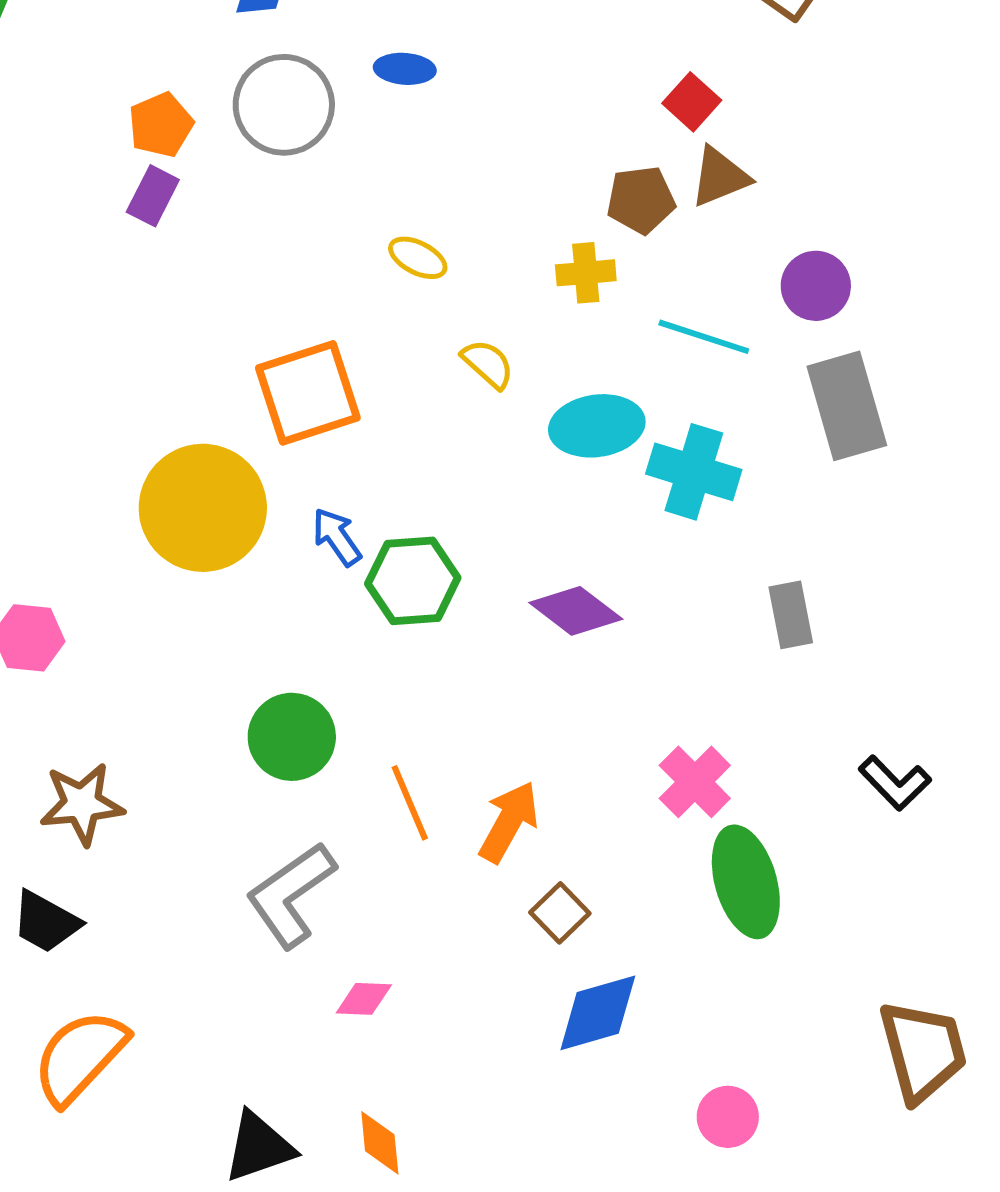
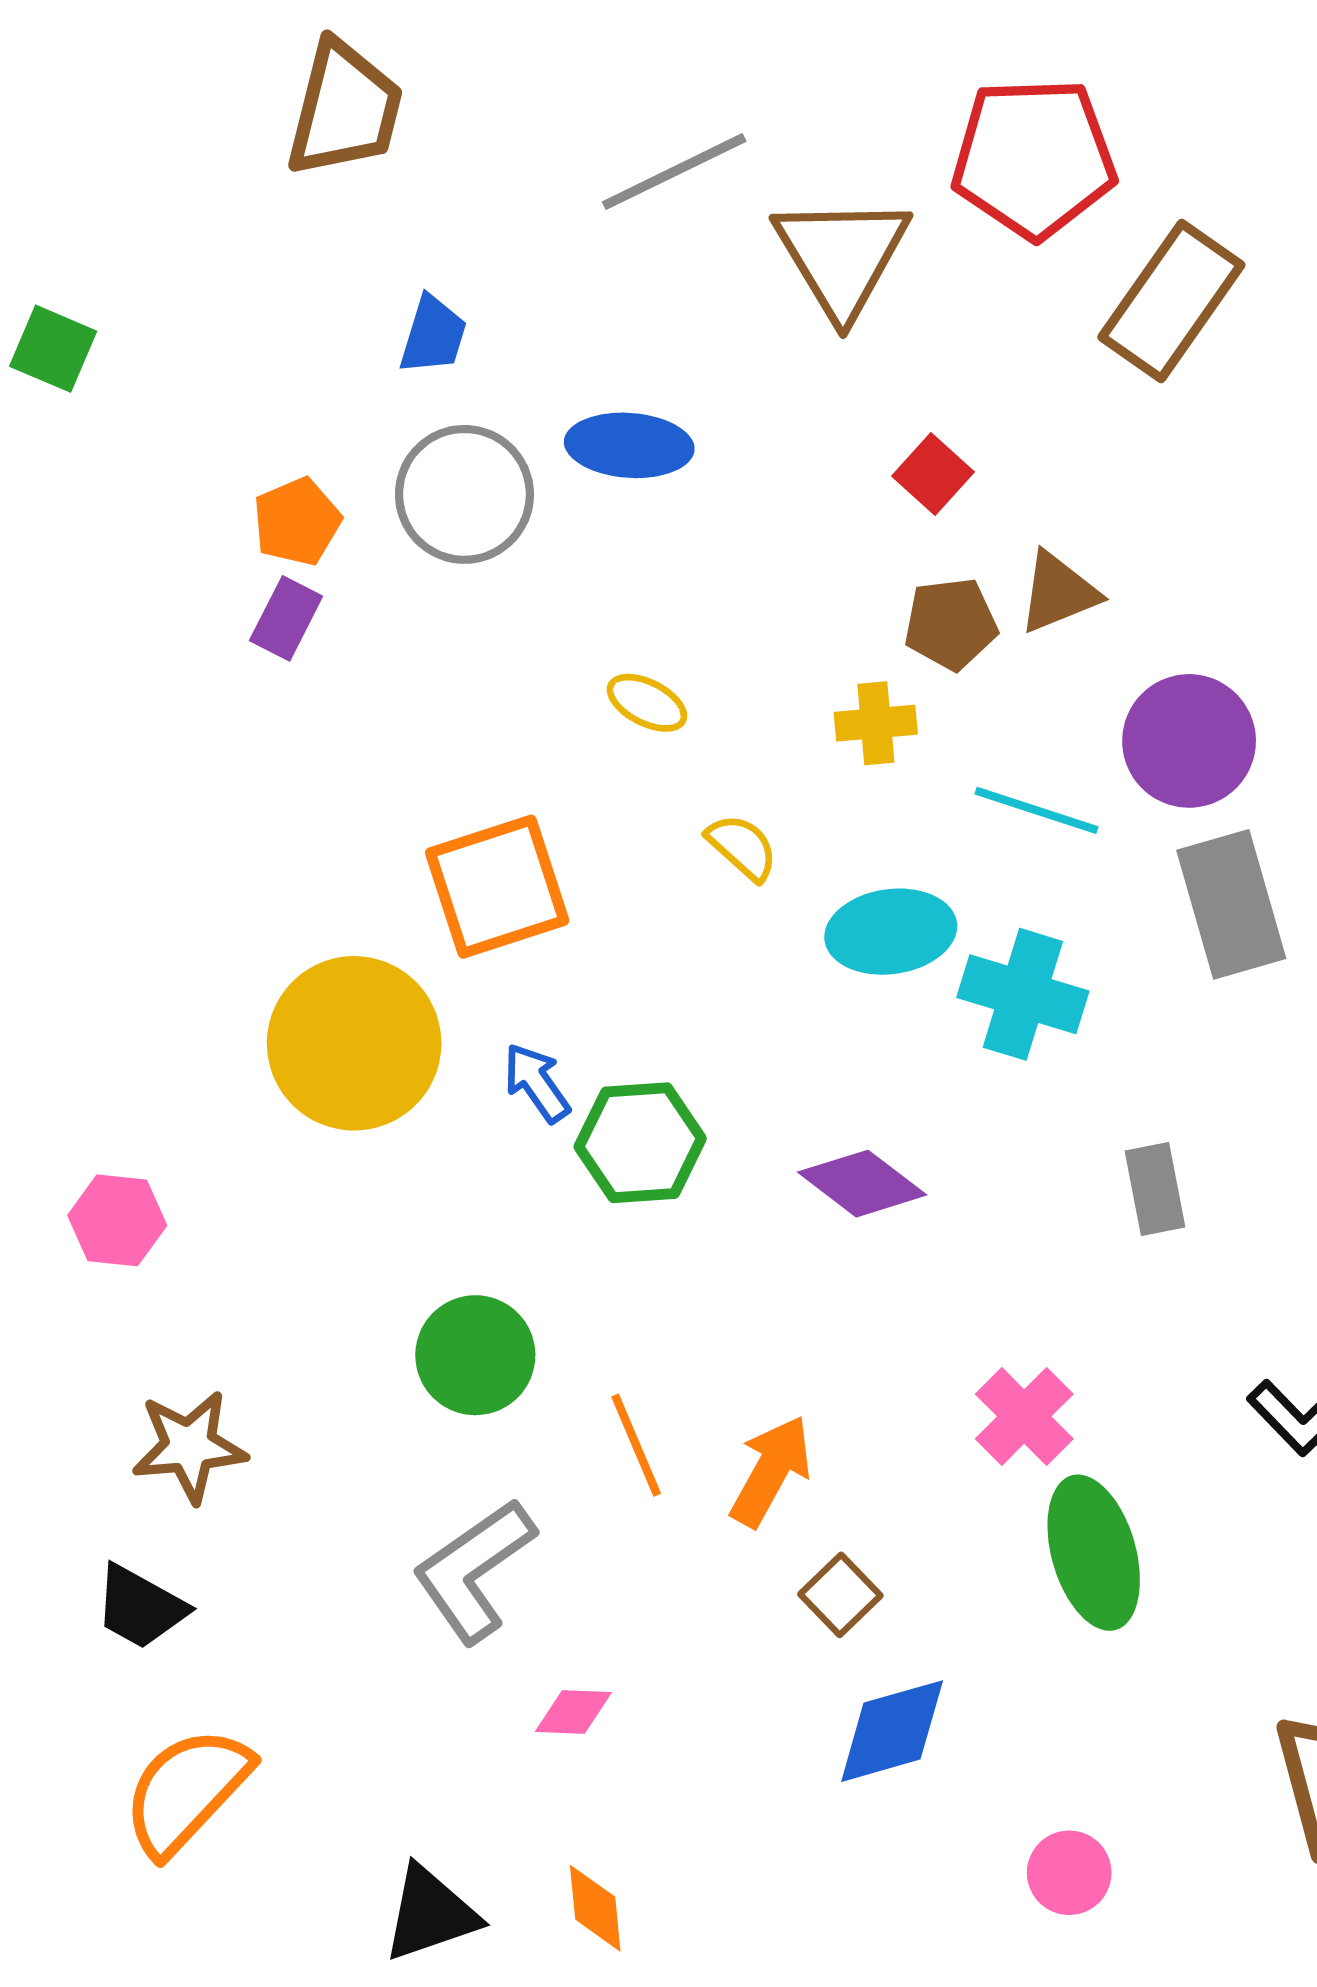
blue ellipse: (405, 69) -> (629, 445), size x1.5
red square: (692, 102) -> (933, 474), moved
purple circle: (816, 286) -> (1189, 741), size x1.4

